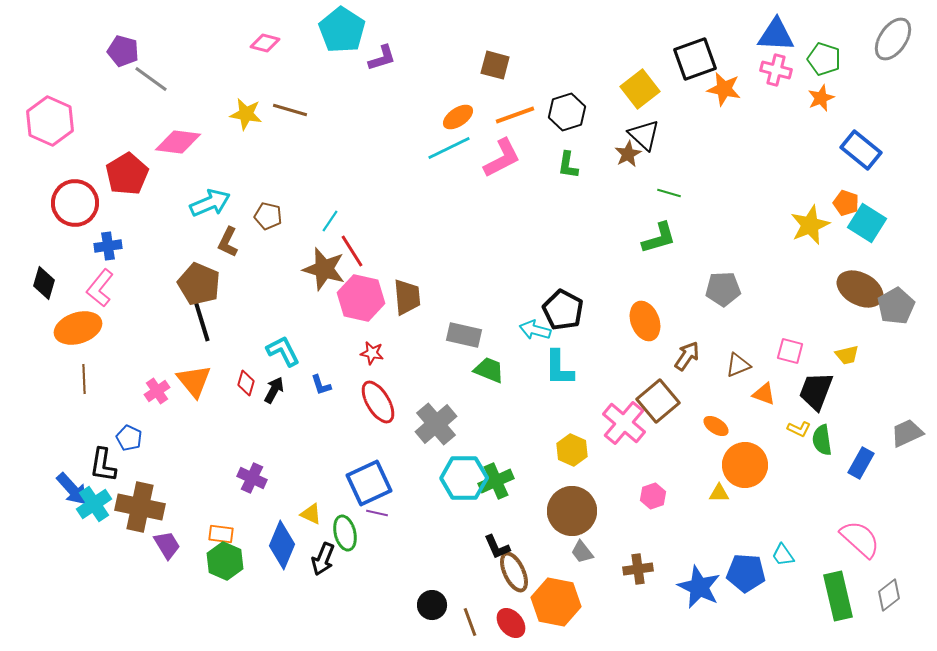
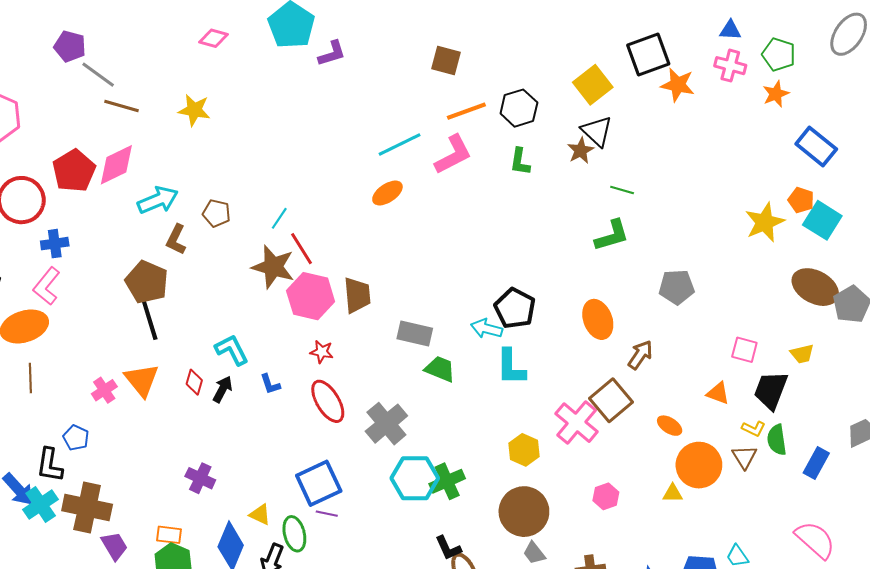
blue triangle: (776, 35) -> (730, 30), size x0.6
brown line: (290, 110) -> (121, 106), moved
orange ellipse: (458, 117) -> (387, 193), moved
pink diamond: (178, 142) -> (116, 165), moved, turned -33
brown triangle: (738, 365) -> (744, 457), moved, turned -40

